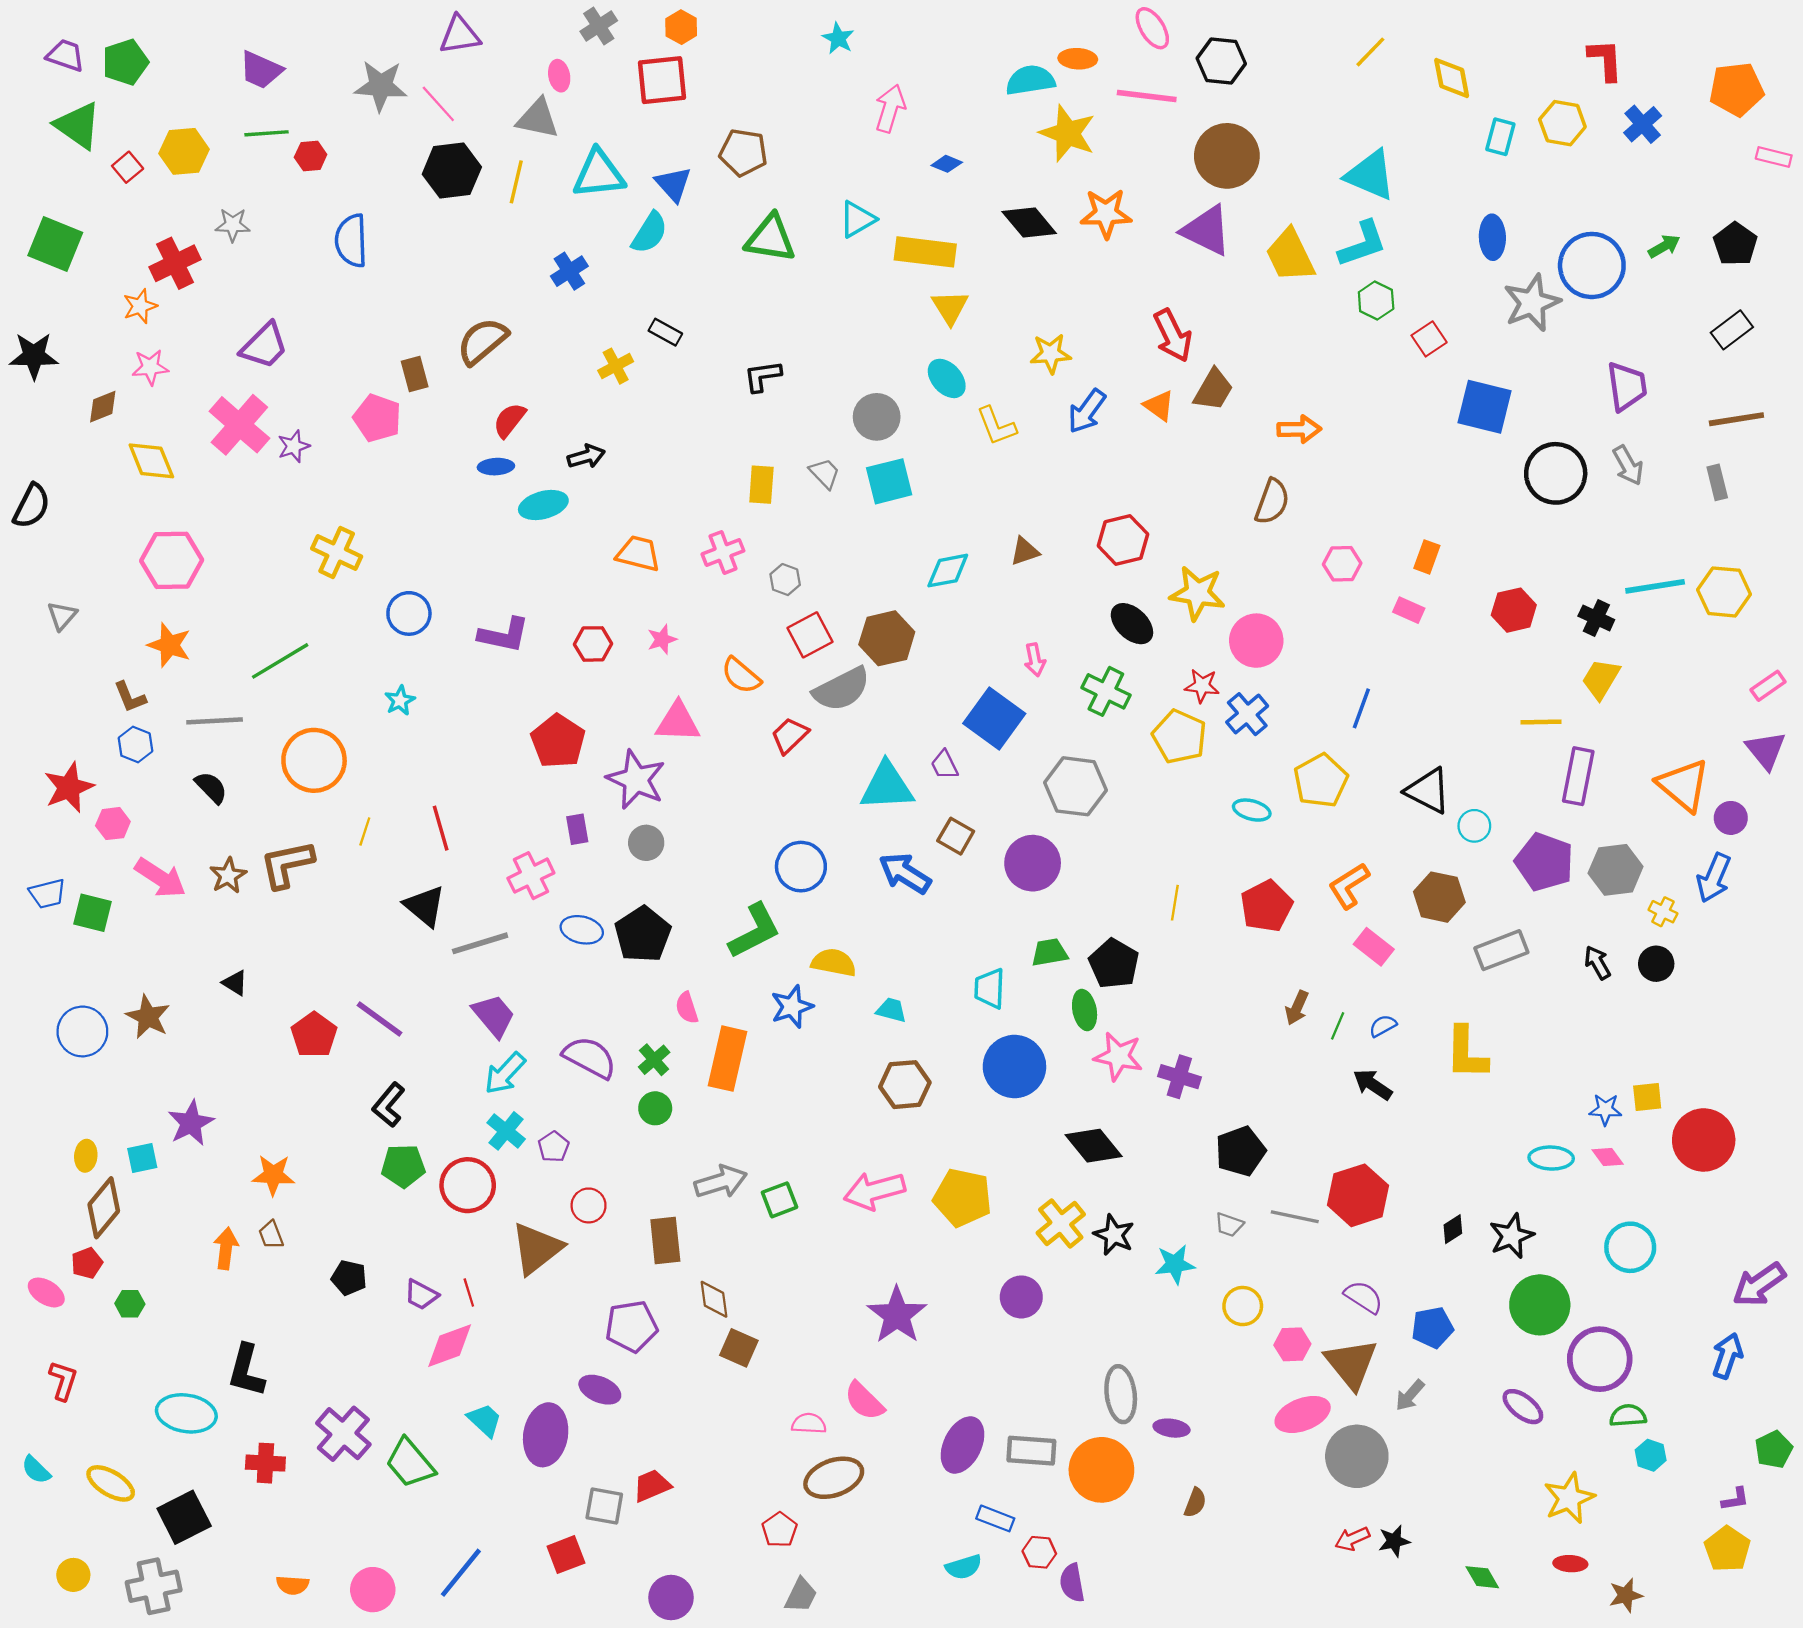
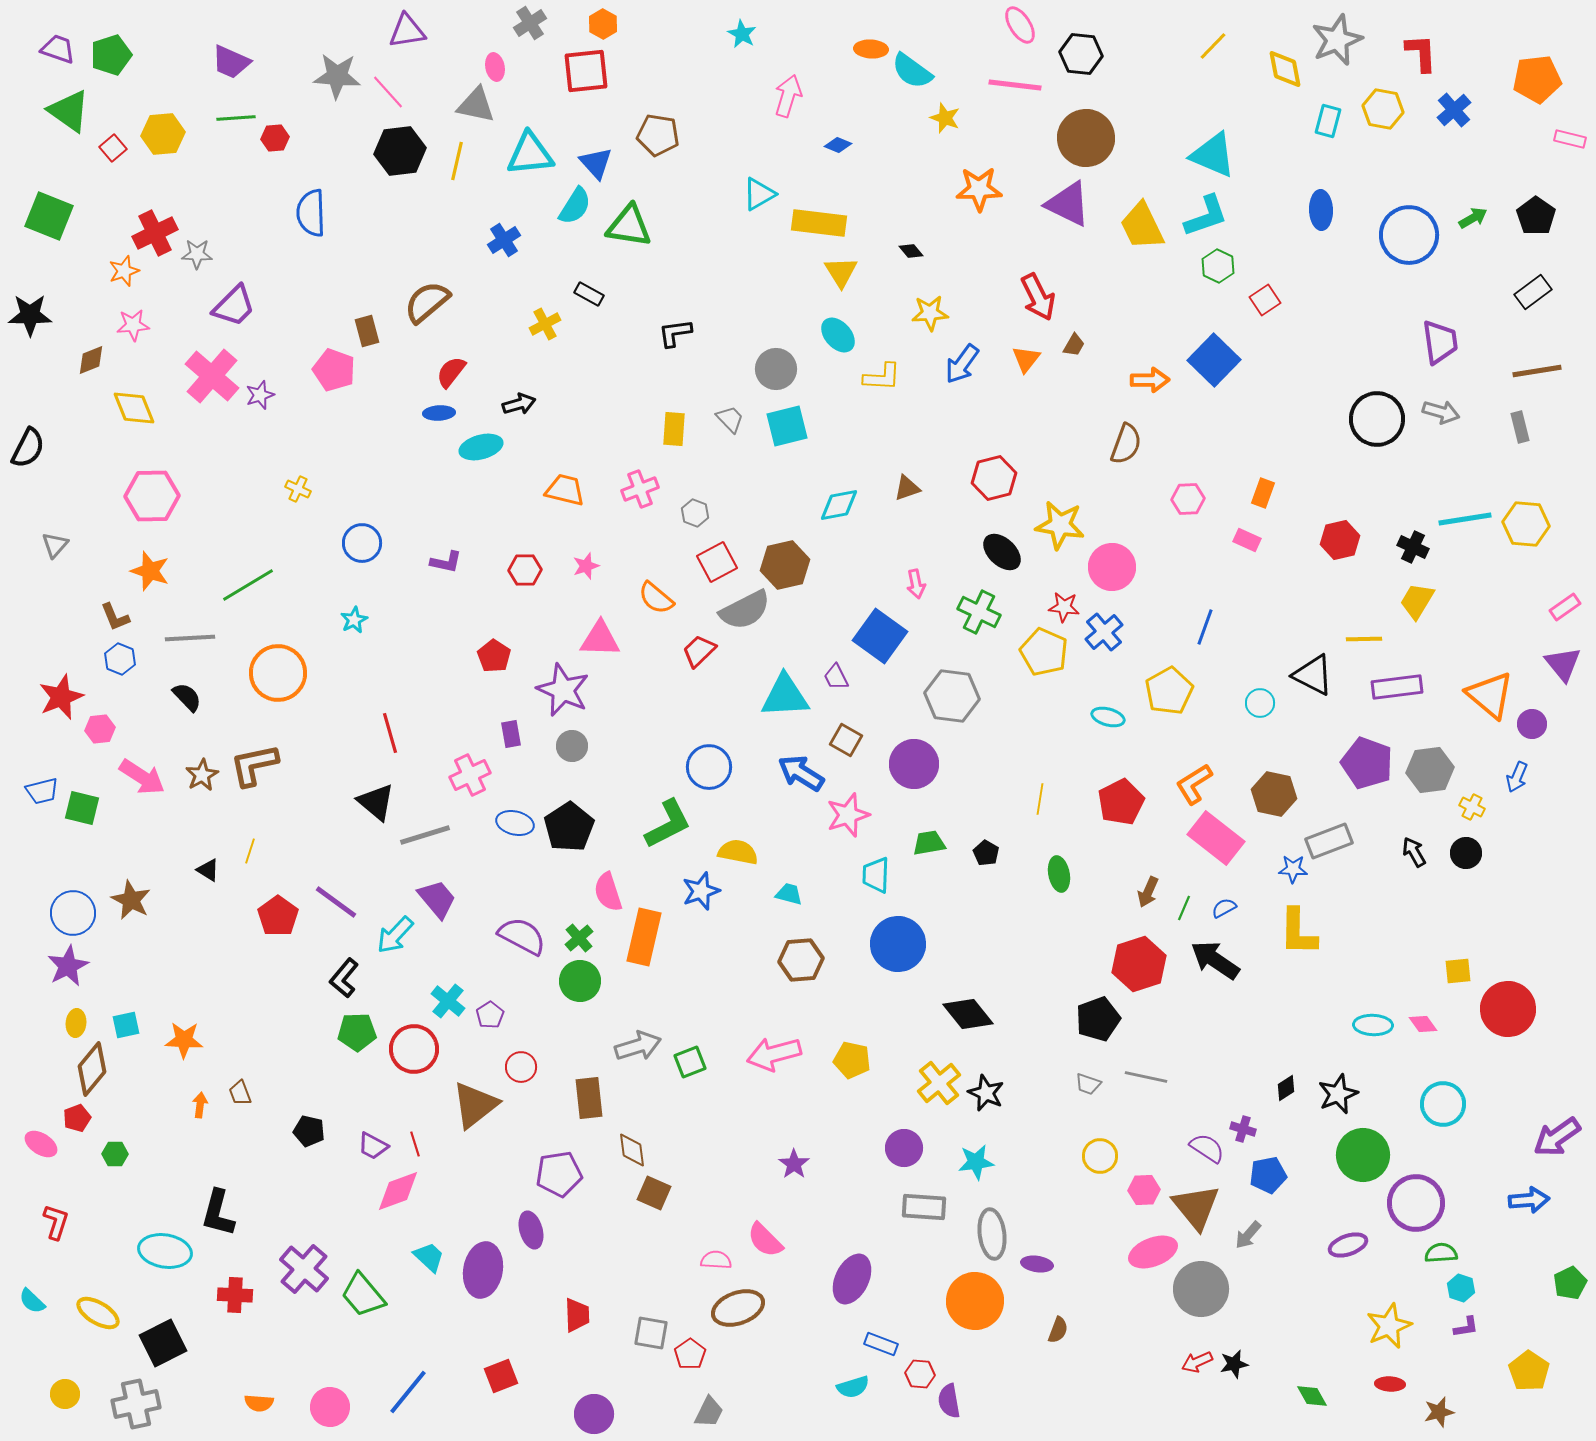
orange ellipse: (1078, 59) -> (871, 49), moved
cyan semicircle: (1030, 80) -> (912, 71), turned -135
yellow star: (1068, 133) -> (945, 118), size x0.6
black diamond: (1029, 223) -> (911, 251), moved, size x0.5
gray star: (233, 225) -> (197, 254), moved
green triangle: (770, 238) -> (629, 226), moved
gray star: (1532, 303) -> (1337, 40), moved
brown trapezoid: (1213, 390) -> (1074, 345), size x0.6
orange triangle: (1159, 406) -> (1026, 359), turned 32
blue square: (1484, 407) -> (1214, 360), moved, turned 30
yellow L-shape: (996, 426) -> (882, 377), turned -66
gray arrow: (1628, 465) -> (1441, 412), turned -45
yellow cross: (337, 552) -> (298, 489), size x0.6
purple L-shape: (504, 635) -> (446, 562), size x0.7
red pentagon: (558, 741) -> (494, 656), size x0.7
purple rectangle: (1578, 776) -> (1397, 687), turned 72
black triangle: (1428, 791) -> (1313, 675), moved
cyan circle: (1474, 826) -> (1260, 703), moved
yellow line: (365, 832) -> (250, 851), moved
blue arrow: (1714, 878) -> (1517, 777), size x0.7
pink rectangle: (1374, 947) -> (1216, 838), size x1.6
black pentagon: (1114, 964) -> (986, 853), size x0.6
pink semicircle: (687, 1008) -> (608, 892), size x1.4
green ellipse: (1085, 1010) -> (1059, 874), moved
pink star: (1118, 1056) -> (848, 815), moved, turned -30
cyan arrow: (505, 1073) -> (395, 935), moved
purple cross: (1179, 1077) -> (1243, 1129), moved, size x0.7
black arrow: (1373, 1085) -> (1215, 960), size x1.4
green circle: (655, 1108) -> (580, 981), size x1.4
blue star: (1605, 1109) -> (1293, 869), moved
purple star: (191, 1123) -> (68, 966), moved
orange star: (273, 1175) -> (184, 1040), moved
red hexagon: (1358, 1195) -> (1139, 964), moved
yellow pentagon: (963, 1198) -> (852, 1060), size x0.7
orange arrow: (226, 1248) -> (200, 1105), size x0.7
cyan star: (1175, 1264) -> (976, 1162), moved
purple star: (897, 1315) -> (794, 1164), size x0.6
blue arrow: (1727, 1356) -> (1529, 1200), turned 66
purple ellipse: (600, 1390) -> (531, 1230), turned 51
purple ellipse: (1523, 1407) -> (1348, 1245), turned -57
gray rectangle: (1031, 1451) -> (924, 1207), moved
red trapezoid: (652, 1486) -> (577, 1315), turned 111
purple L-shape: (1735, 1499) -> (1466, 1327), moved
gray square: (604, 1506) -> (651, 1333), moved

